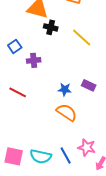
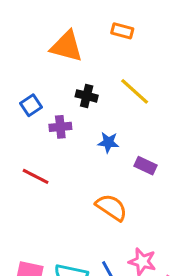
black cross: (51, 27) -> (87, 96), moved
blue star: (65, 89) -> (108, 142), moved

